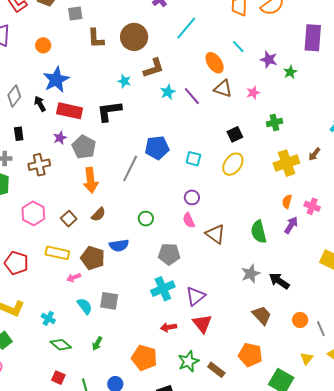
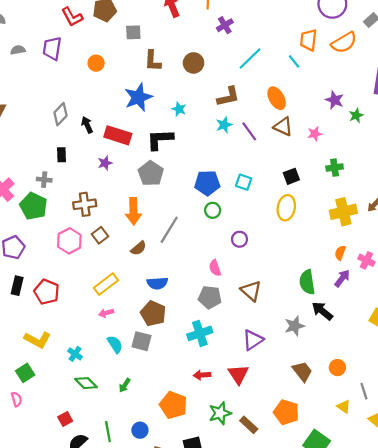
brown circle: (134, 37) -> (194, 63), size x0.7
cyan line: (238, 47) -> (294, 61), moved
brown L-shape: (154, 68) -> (228, 97), moved
blue star: (56, 80) -> (138, 97), moved
gray pentagon: (84, 147) -> (151, 173), moved
cyan square: (193, 159) -> (244, 182), moved
yellow ellipse: (233, 164) -> (286, 208), turned -30
brown cross: (39, 165) -> (85, 204), moved
gray line: (130, 168) -> (169, 230), moved
brown square: (69, 219) -> (100, 235), moved
green circle: (146, 219) -> (213, 210), moved
pink semicircle: (189, 220) -> (215, 268), moved
brown triangle: (215, 234) -> (251, 291), moved
yellow rectangle: (57, 253) -> (106, 284), moved, turned -55
brown pentagon: (93, 258) -> (153, 313), moved
black arrow: (279, 281) -> (322, 311), moved
purple triangle: (196, 296) -> (253, 340), moved
orange circle: (300, 320) -> (337, 368), moved
yellow triangle: (307, 358) -> (344, 407), moved, turned -40
red square: (58, 378) -> (65, 419), moved, turned 32

